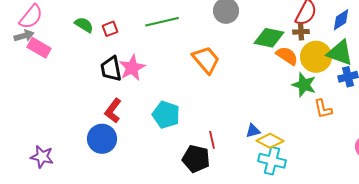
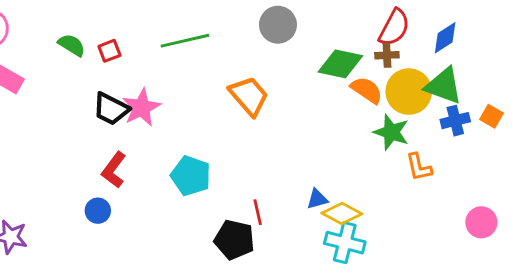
black trapezoid: (111, 69) -> (111, 109), turned -52
blue circle: (102, 139) -> (98, 211), size x0.6

